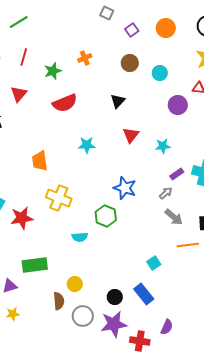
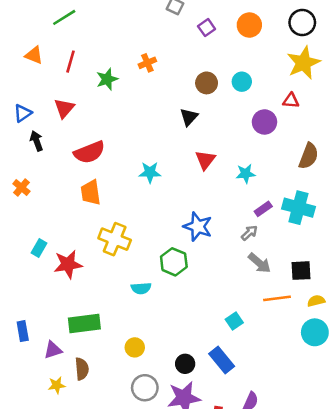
brown circle: (130, 63) -> (207, 83), moved
red semicircle: (65, 103) -> (89, 152), moved
brown semicircle: (59, 301) -> (82, 369), moved

